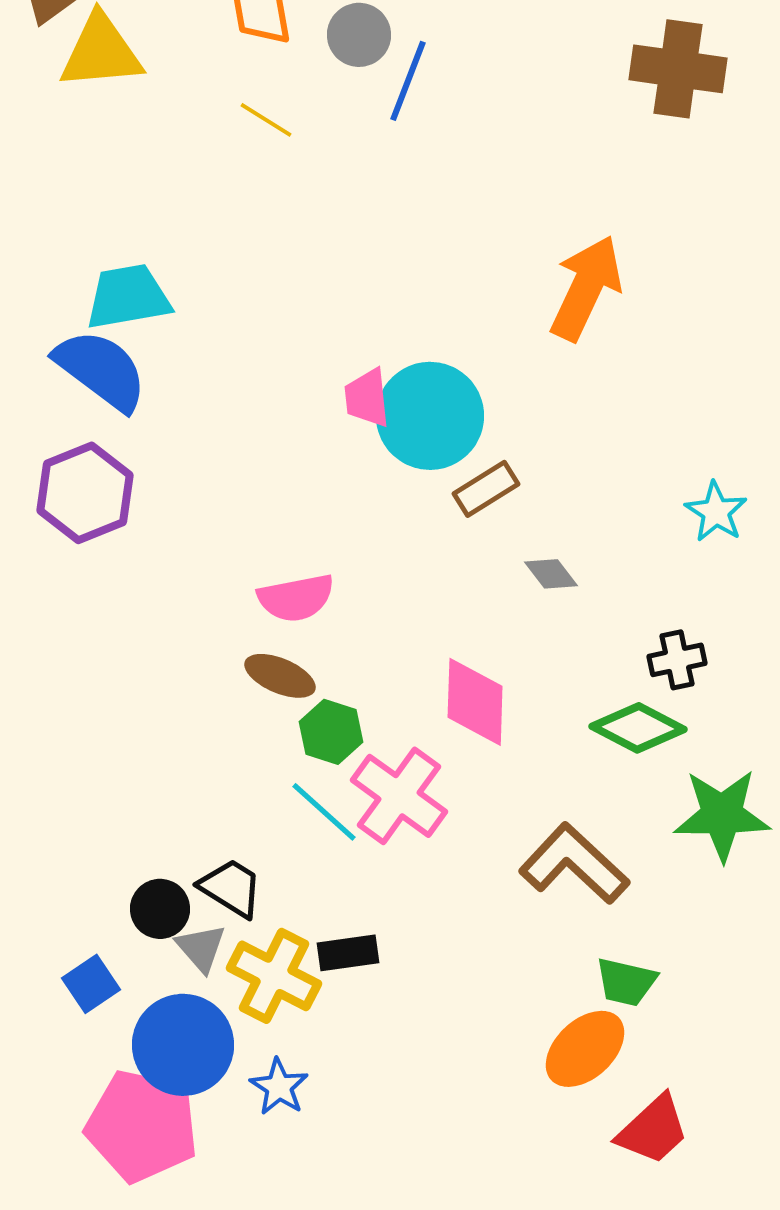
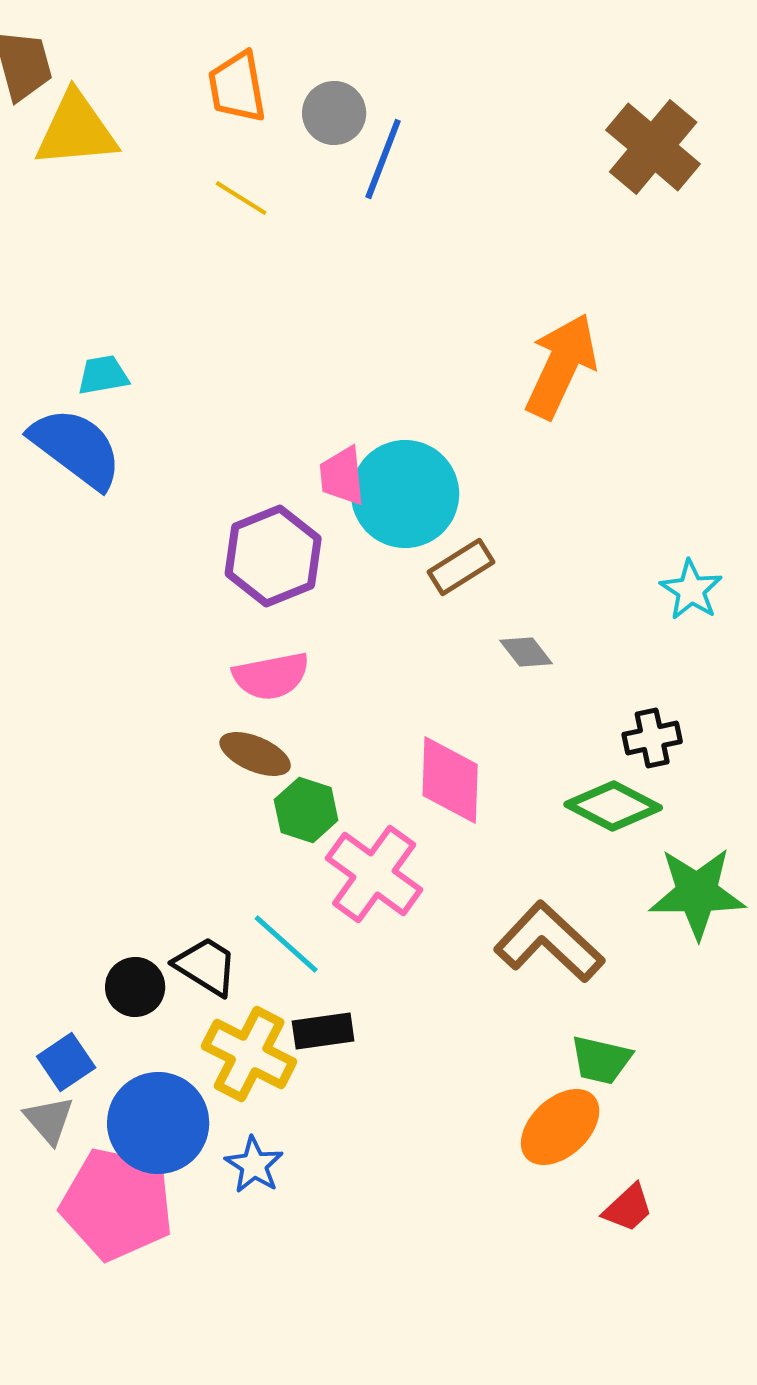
brown cross: (678, 69) -> (653, 147), turned 32
cyan trapezoid: (128, 297) -> (103, 375), size x0.6
purple hexagon: (85, 493) -> (273, 556), moved
cyan line: (324, 812) -> (286, 944), moved
gray triangle: (201, 948) -> (49, 1120), moved
red trapezoid: (653, 1130) -> (628, 1208), size x0.7

